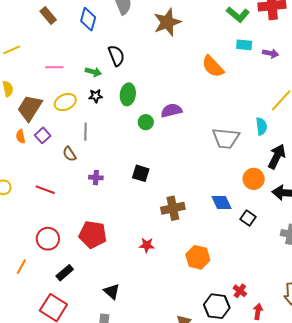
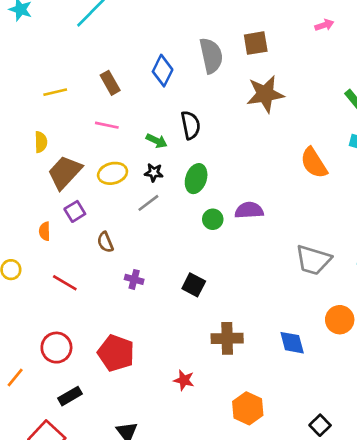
brown rectangle: (48, 16) -> (110, 83), moved
gray line: (85, 132) -> (148, 203), moved, turned 42
orange semicircle: (21, 137) -> (45, 231), moved
black square: (248, 218) -> (320, 425), moved

